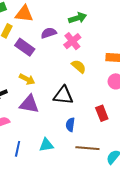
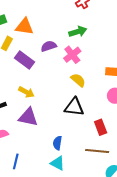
black triangle: (63, 95) -> (74, 107), moved
blue semicircle: (70, 125) -> (57, 143), moved
cyan triangle: (46, 145) -> (58, 163), moved, turned 35
brown line: (87, 148) -> (97, 151), moved

